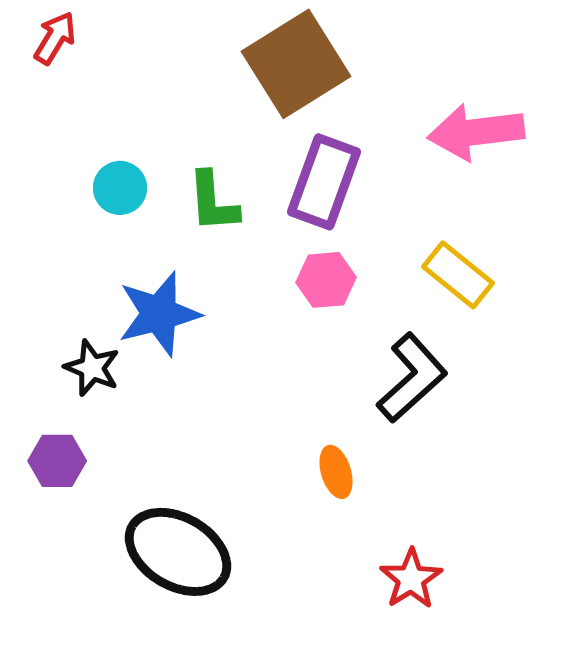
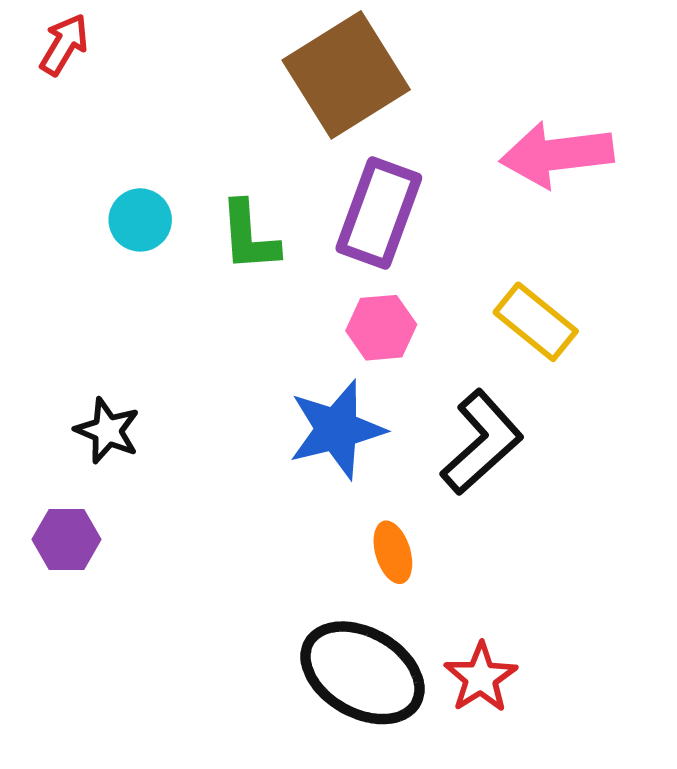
blue star: (159, 314) -> (337, 429), moved
black ellipse: (178, 552) -> (362, 673), moved

